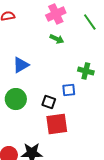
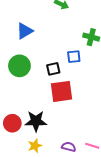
black square: (49, 102) -> (53, 69), turned -32

